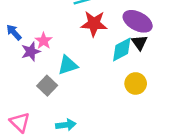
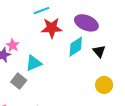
black triangle: (139, 42) -> (99, 51), moved
yellow circle: (136, 83) -> (104, 85), moved

